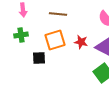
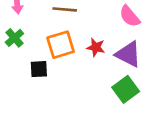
green cross: (21, 35) -> (14, 38), turned -32

